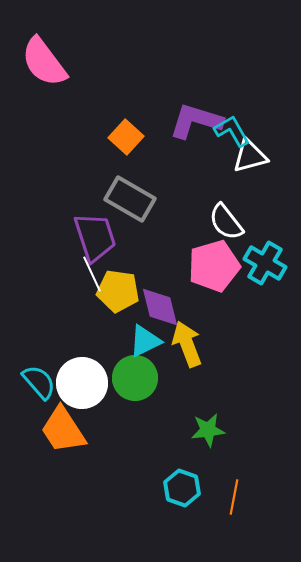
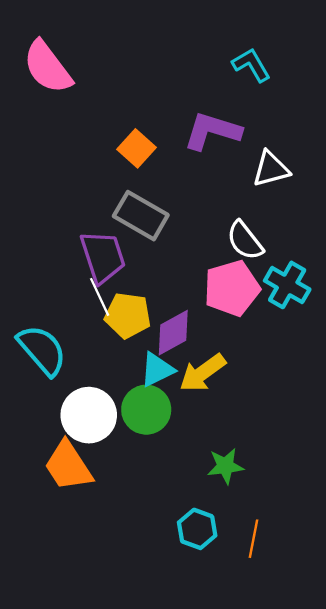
cyan L-shape: (232, 131) -> (251, 65), moved
purple diamond: (160, 307) -> (173, 333), turned 75
yellow arrow: (187, 344) -> (203, 373), turned -105
cyan semicircle: (39, 382) -> (42, 350), moved, size x1.4

